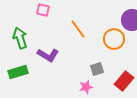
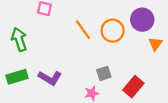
orange circle: (114, 39) -> (113, 31), moved
purple L-shape: (48, 55) -> (50, 78), moved

